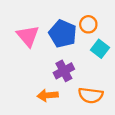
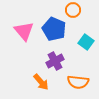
orange circle: (88, 24) -> (73, 10), moved
orange arrow: (48, 95) -> (41, 82), turned -126

